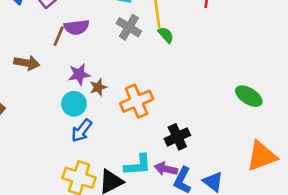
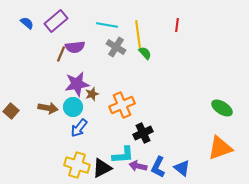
brown arrow: (27, 63) -> (48, 108), moved
purple star: (79, 74) -> (77, 84), size x1.4
green ellipse: (249, 96) -> (222, 108), moved
black cross: (177, 137) -> (143, 133), moved
purple arrow: (166, 169) -> (138, 166), moved

